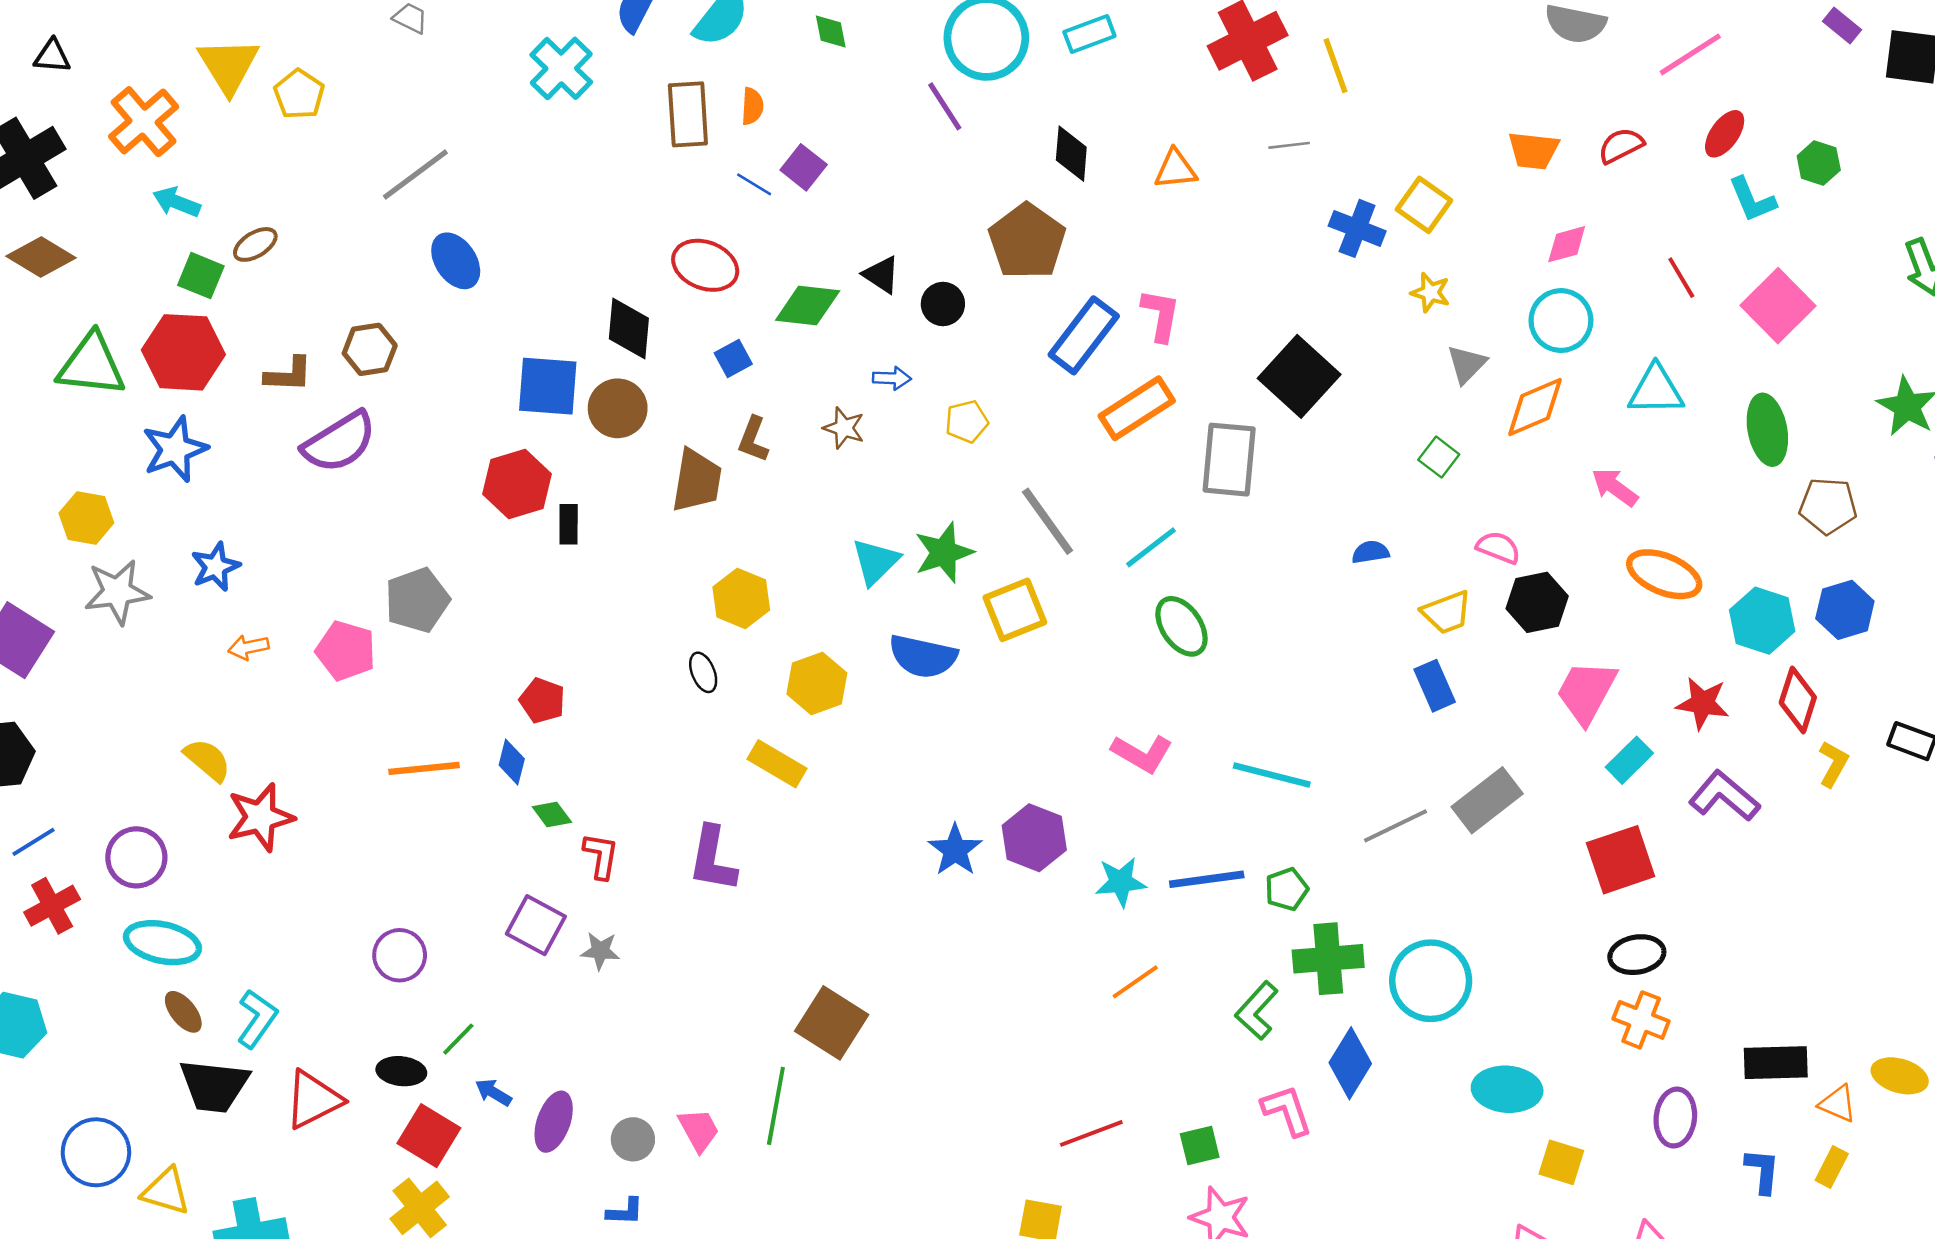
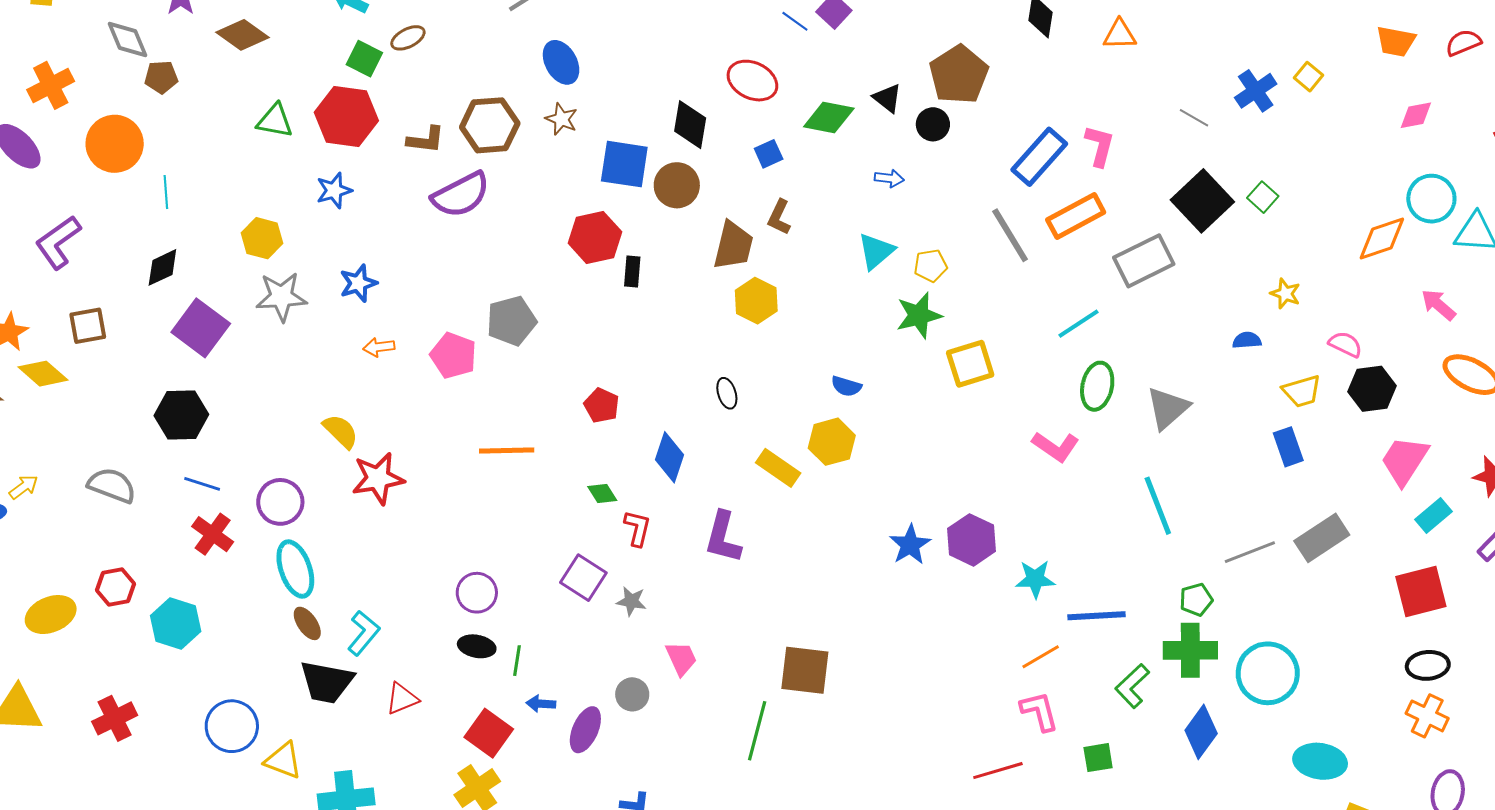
gray line: (1289, 145) -> (1194, 118), moved, turned 32
yellow square: (1424, 205) -> (1308, 77), size x0.7
blue cross: (1357, 228) -> (1256, 91), turned 30
brown pentagon: (1027, 241) -> (959, 75), moved
yellow star: (1430, 293) -> (1285, 294), moved
cyan circle: (1561, 321) -> (1431, 199), moved
brown hexagon: (370, 349) -> (490, 125), size x1.4
gray triangle: (1467, 364) -> (1168, 408), moved, size x1.4
green triangle: (91, 365) -> (275, 121), size x0.7
yellow pentagon: (967, 422) -> (931, 266), moved
brown star: (844, 428) -> (561, 119), moved
blue star: (175, 449) -> (334, 190), size x0.7
green square: (1439, 457) -> (1263, 197), moved
gray rectangle: (1229, 460) -> (1144, 261), turned 54
gray line: (1048, 521) -> (1010, 235), moved
cyan triangle: (875, 562) -> (876, 251), moved
yellow hexagon: (741, 598) -> (756, 301), moved
green ellipse: (1181, 626) -> (1097, 386), turned 42
blue semicircle: (923, 656) -> (846, 386), moved, size x0.6
yellow hexagon: (817, 683) -> (832, 442), moved
pink L-shape: (1142, 753) -> (1056, 447), moved
blue diamond: (512, 762) -> (670, 457), moved, size x1.4
cyan line: (1272, 775) -> (1158, 506), turned 50
blue line: (33, 842) -> (202, 484), turned 45
blue line: (1207, 879) -> (1096, 616), moved
green pentagon: (1287, 889) -> (1196, 600), moved
red cross: (52, 906) -> (213, 534), turned -30
cyan ellipse: (162, 943) -> (295, 569), turned 54
brown square: (832, 1023) -> (805, 670), turned -30
green line: (458, 1039) -> (517, 661), turned -40
black ellipse: (401, 1071) -> (477, 646), moved
blue arrow: (493, 1092) -> (541, 704), turned -32
red triangle: (313, 1100) -> (402, 699), size x0.7
pink L-shape: (1287, 1110) -> (1039, 711), moved
pink trapezoid: (699, 1130) -> (681, 658), moved
gray circle: (633, 1139) -> (632, 694), moved
green square: (1200, 1146) -> (1098, 758), moved

